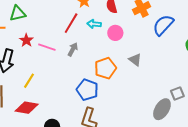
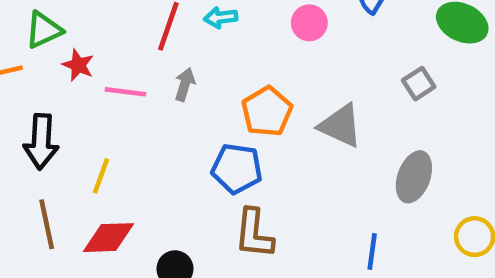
pink circle: (115, 33) -> (309, 23), moved
red star: (26, 40) -> (78, 65), moved
gray triangle: (135, 60) -> (340, 126), moved, size x1.5
gray square: (177, 93) -> (419, 84), moved

